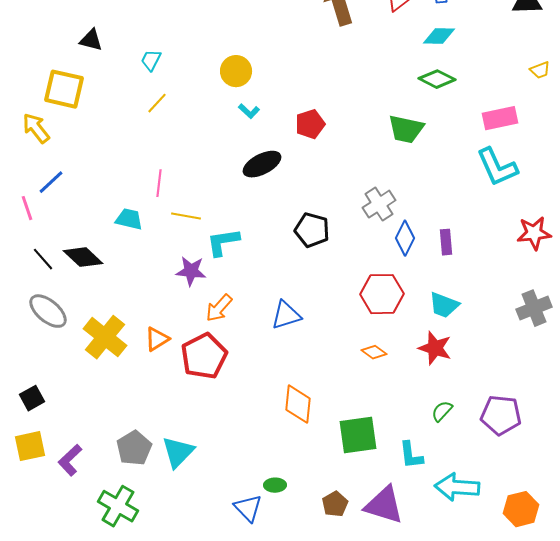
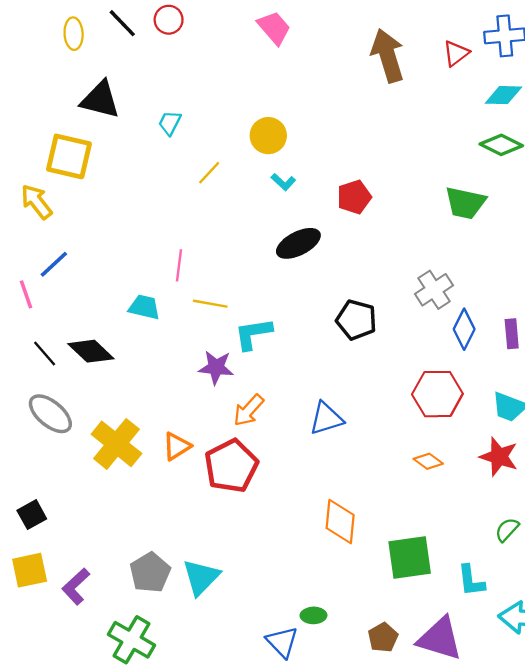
black triangle: (91, 40) -> (100, 100), size x1.5
yellow line: (157, 103) -> (209, 173), moved

